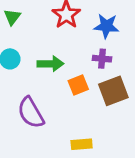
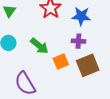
green arrow: (50, 64) -> (39, 46), turned 42

